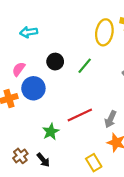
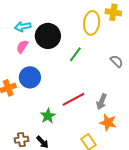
black circle: (55, 62) -> (48, 36), moved, size x1.6
pink semicircle: (19, 69) -> (22, 47), moved
brown cross: (20, 156) -> (21, 140), turned 32

